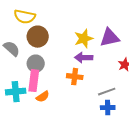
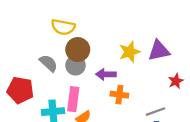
purple arrow: (84, 58) -> (106, 74), moved
gray circle: (36, 64) -> (75, 65), moved

